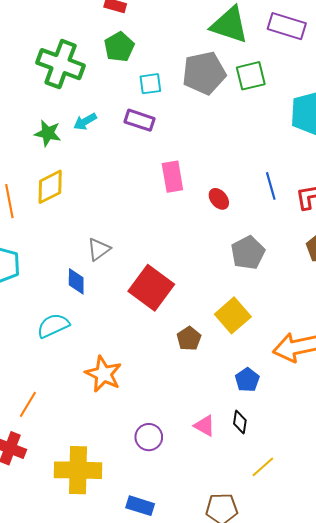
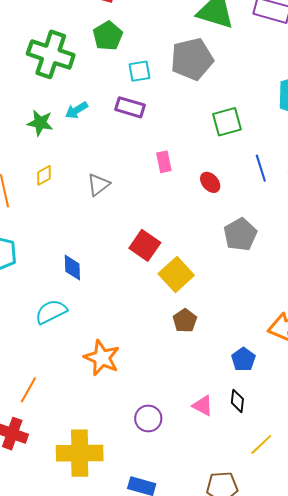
green square: (251, 76) -> (227, 122), moved
pink rectangle: (172, 177) -> (164, 162), size x0.7
yellow diamond: (50, 187) -> (44, 175), size x0.6
gray triangle: (99, 249) -> (98, 185), moved
red square: (151, 288) -> (145, 245), moved, size x0.7
yellow square: (233, 315) -> (176, 275), moved

